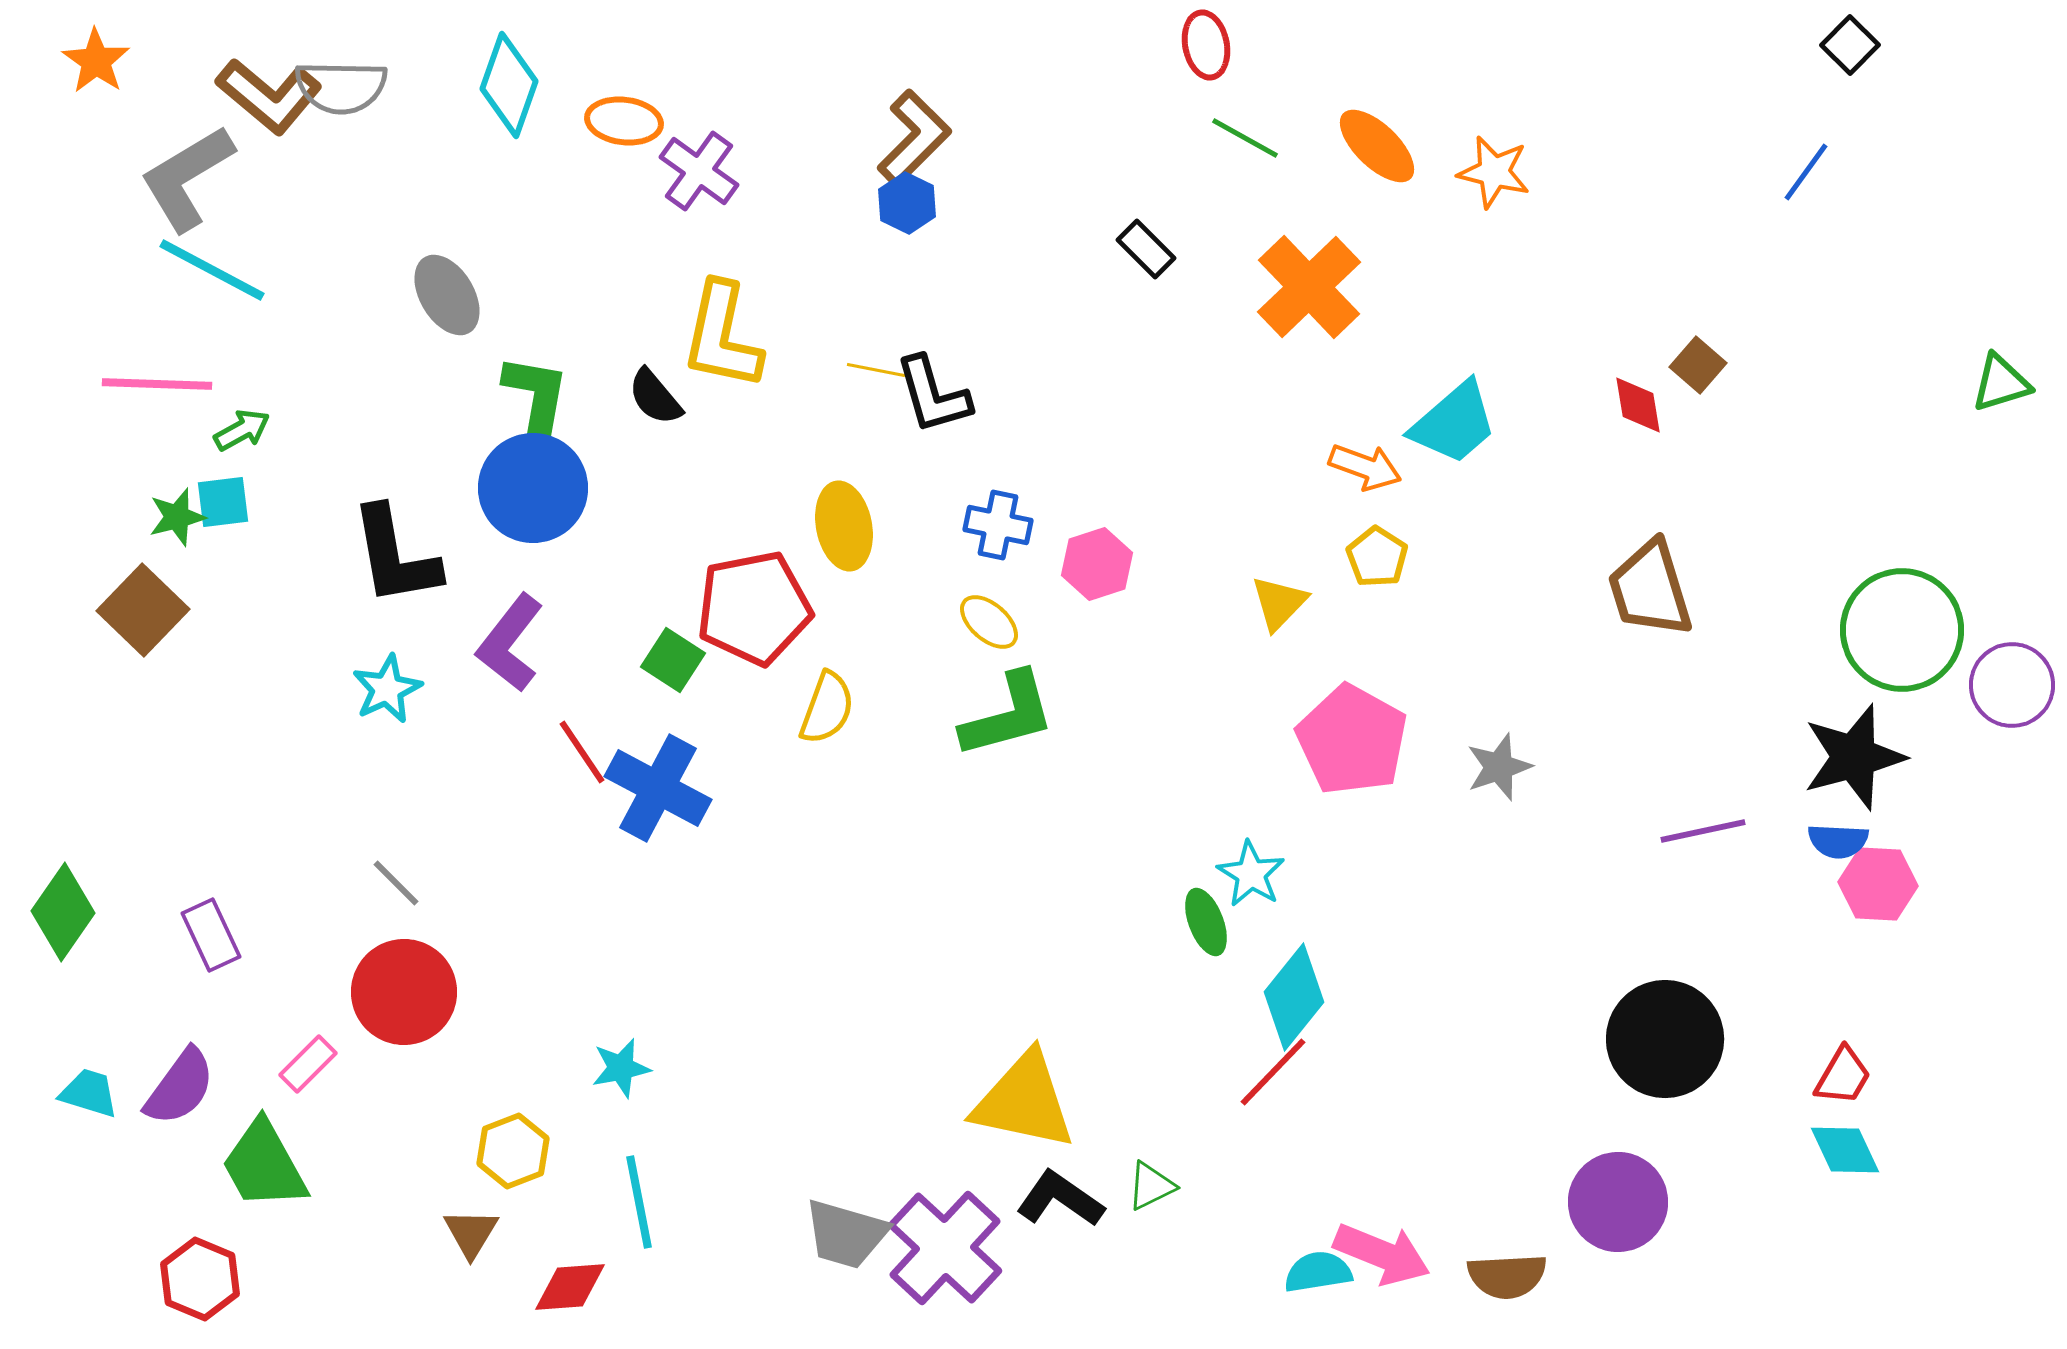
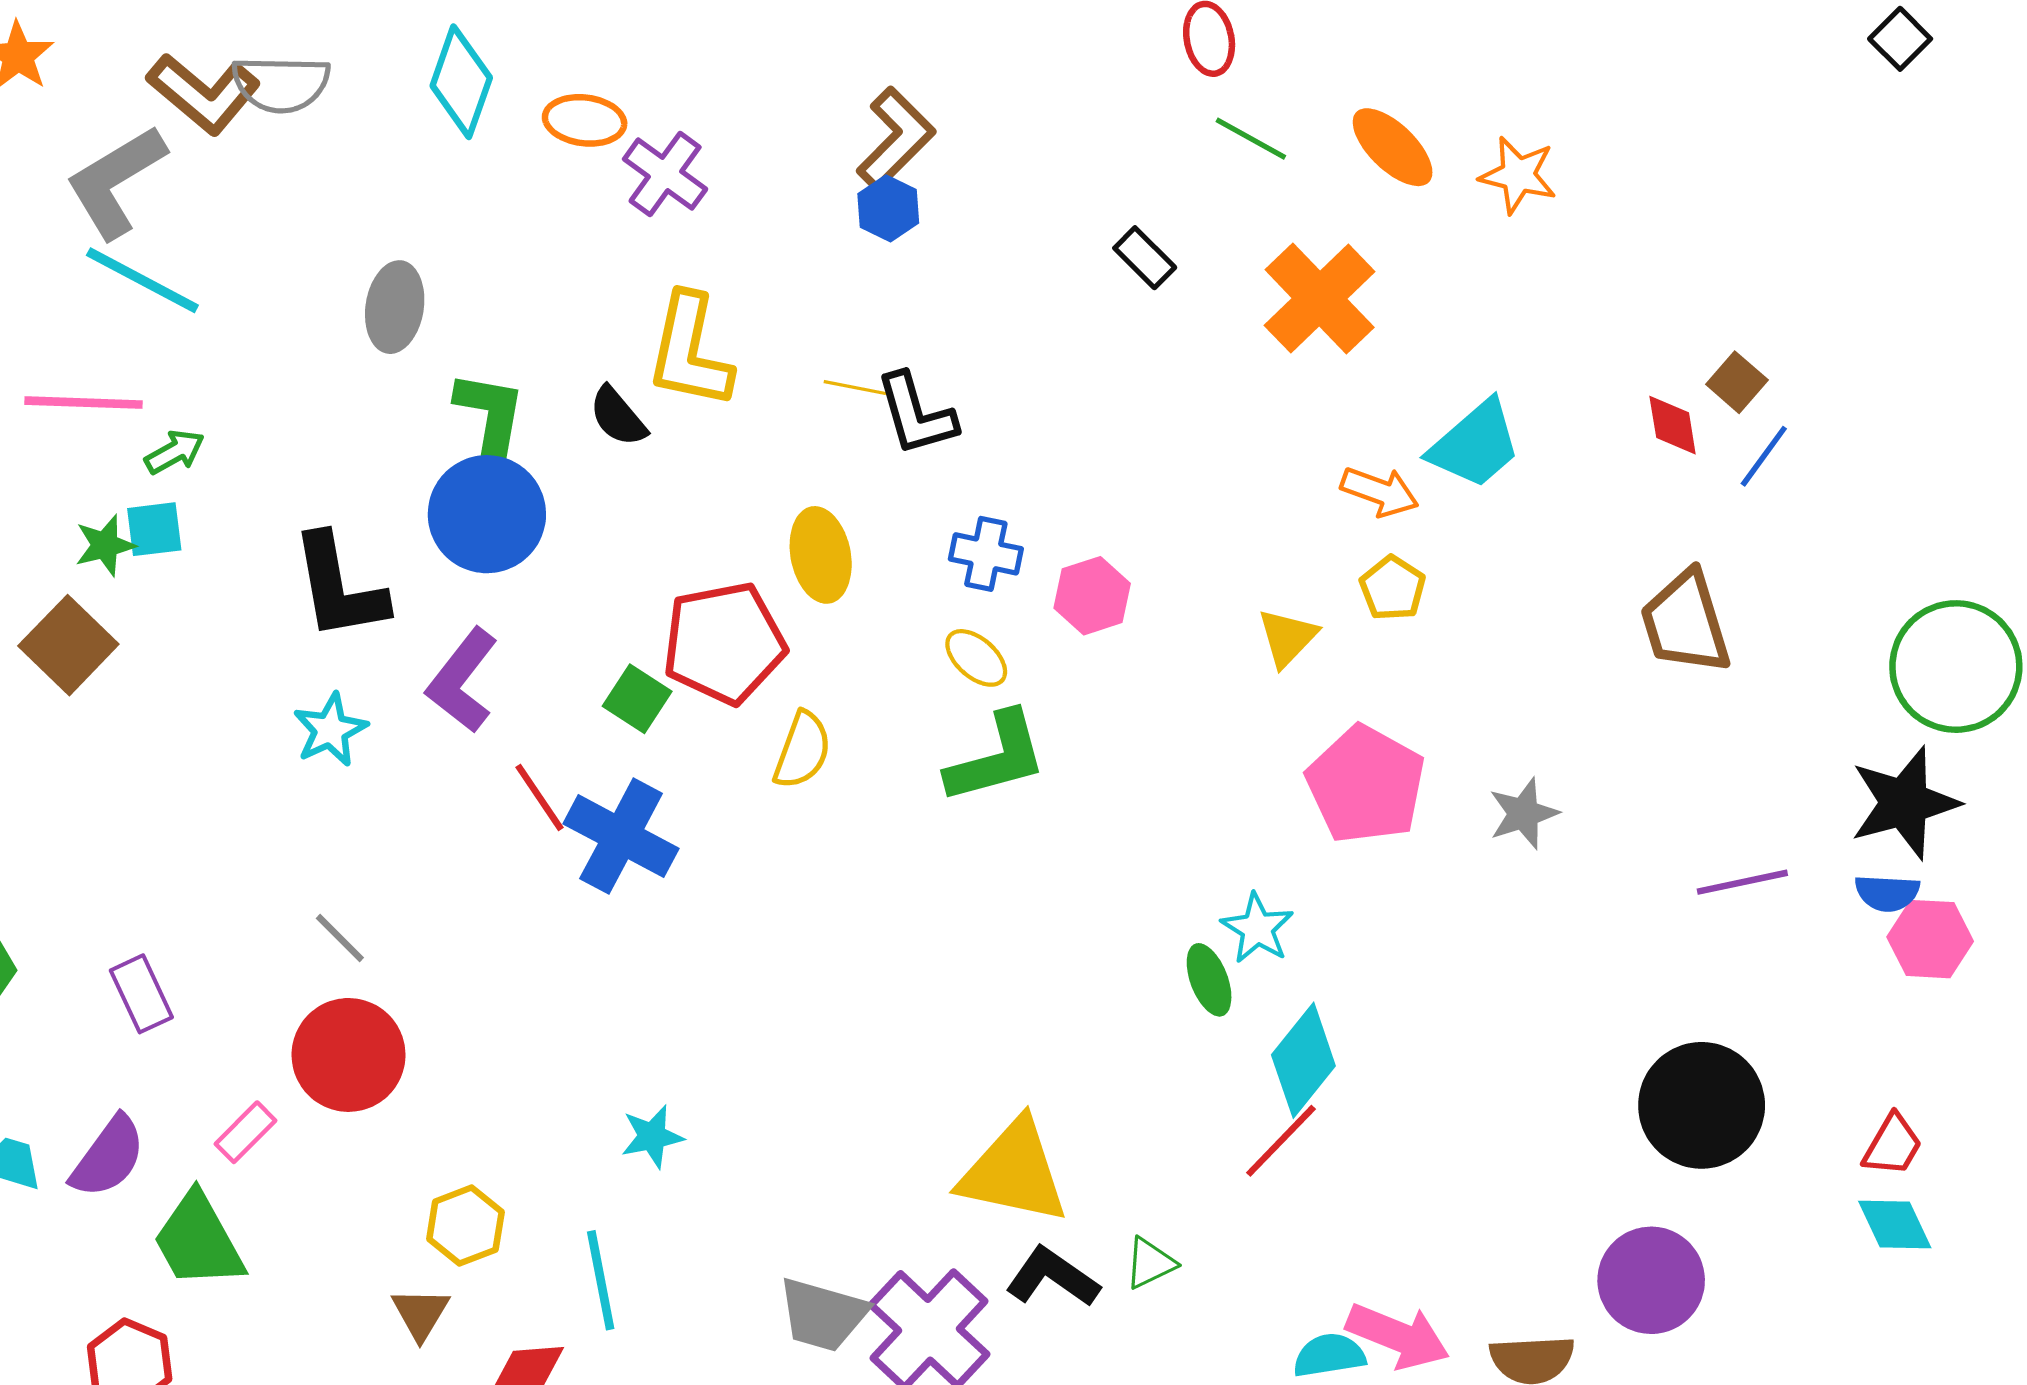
blue line: (1806, 172) -> (1764, 456), moved
gray ellipse: (447, 295) -> (395, 307), turned 40
cyan star: (621, 1068) -> (652, 1137), moved

